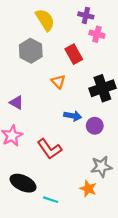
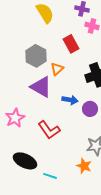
gray hexagon: (31, 51) -> (36, 56), moved
orange triangle: (58, 82) -> (57, 69), turned 32
purple triangle: (16, 103) -> (41, 87), moved, size x1.6

